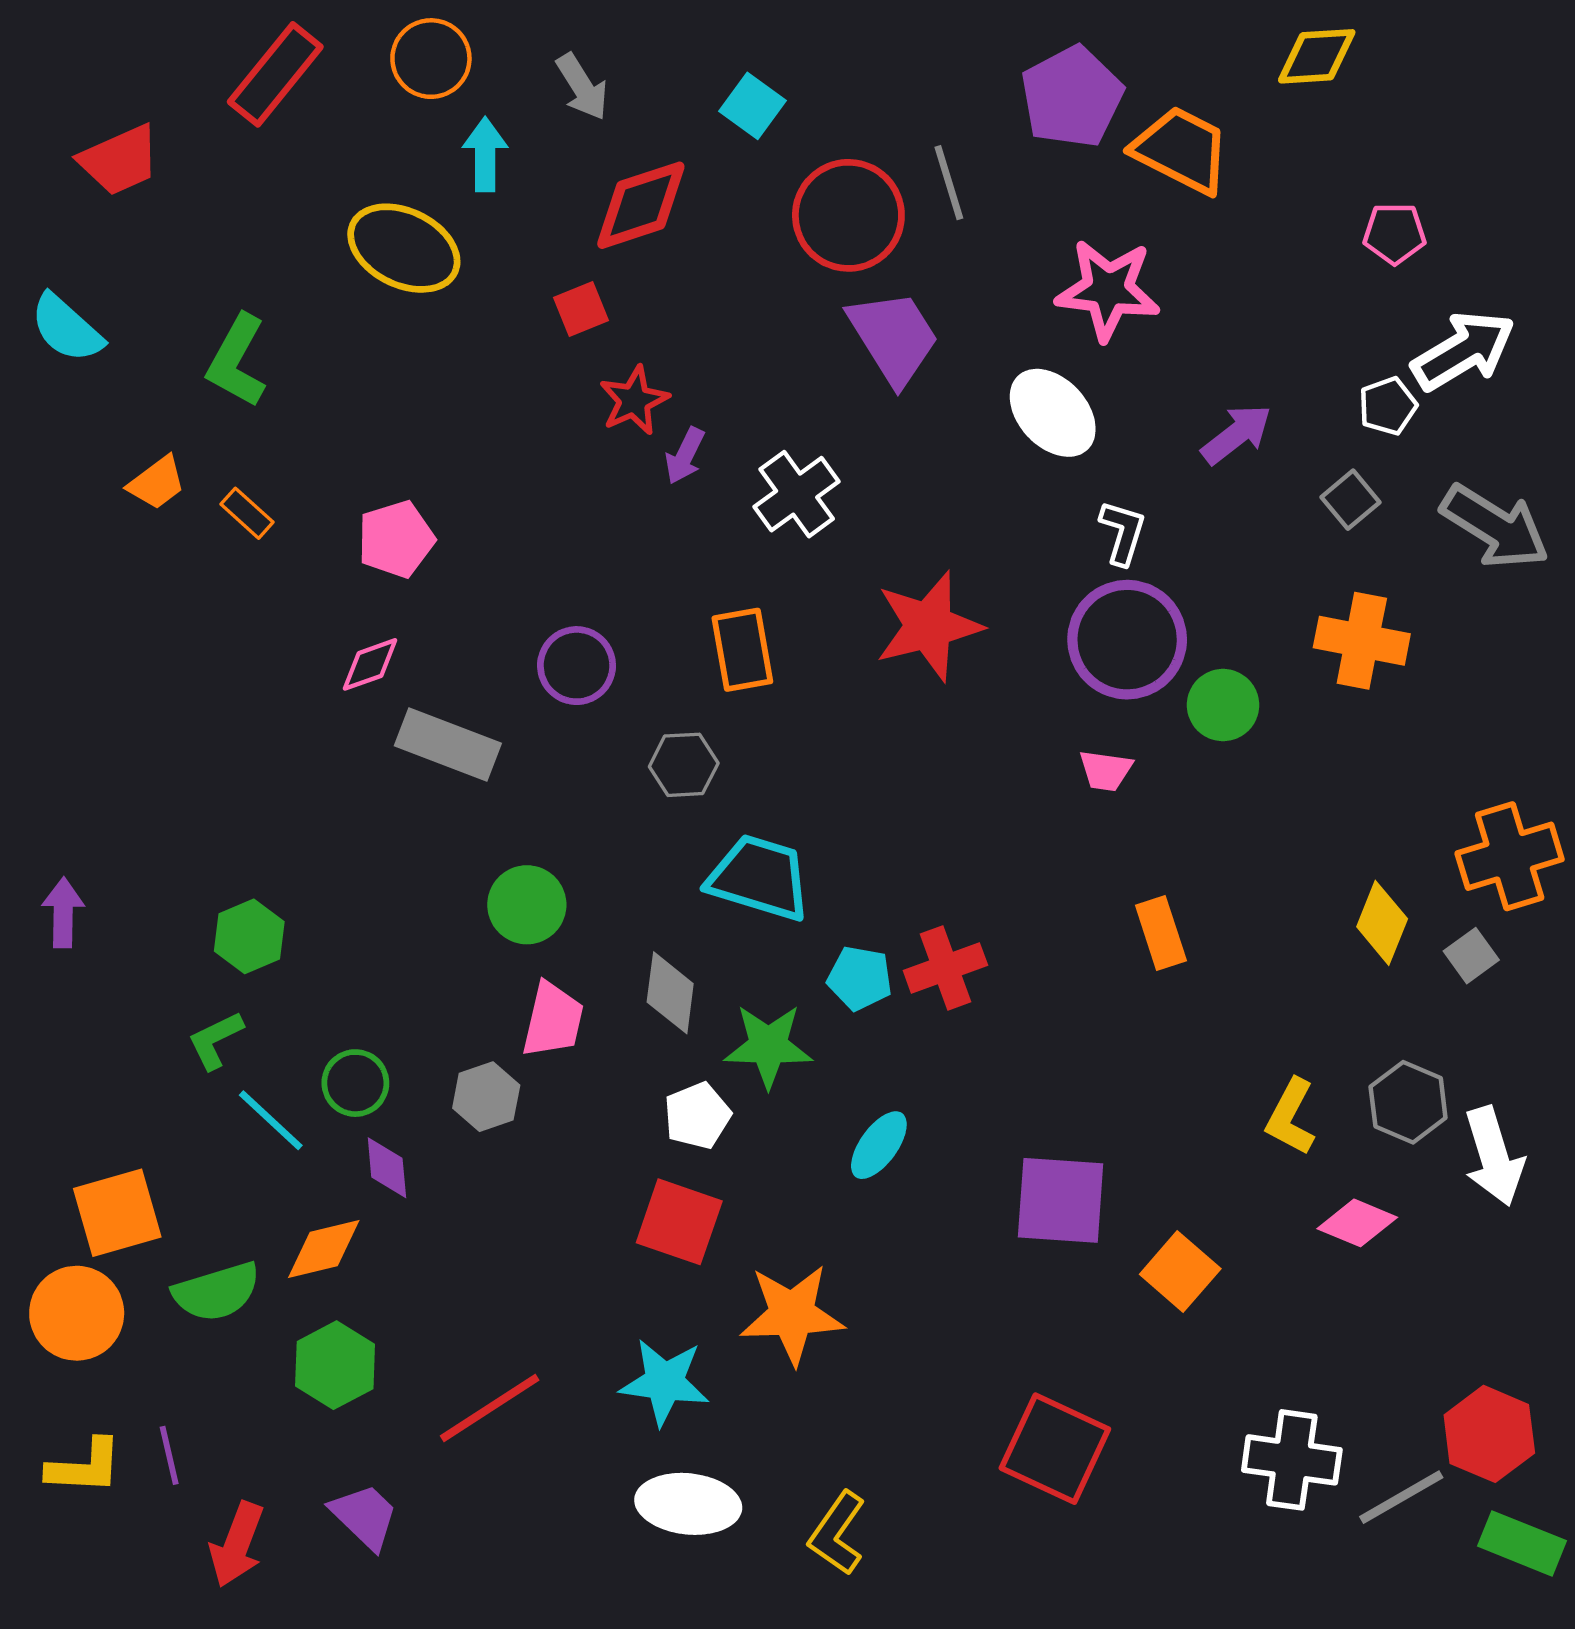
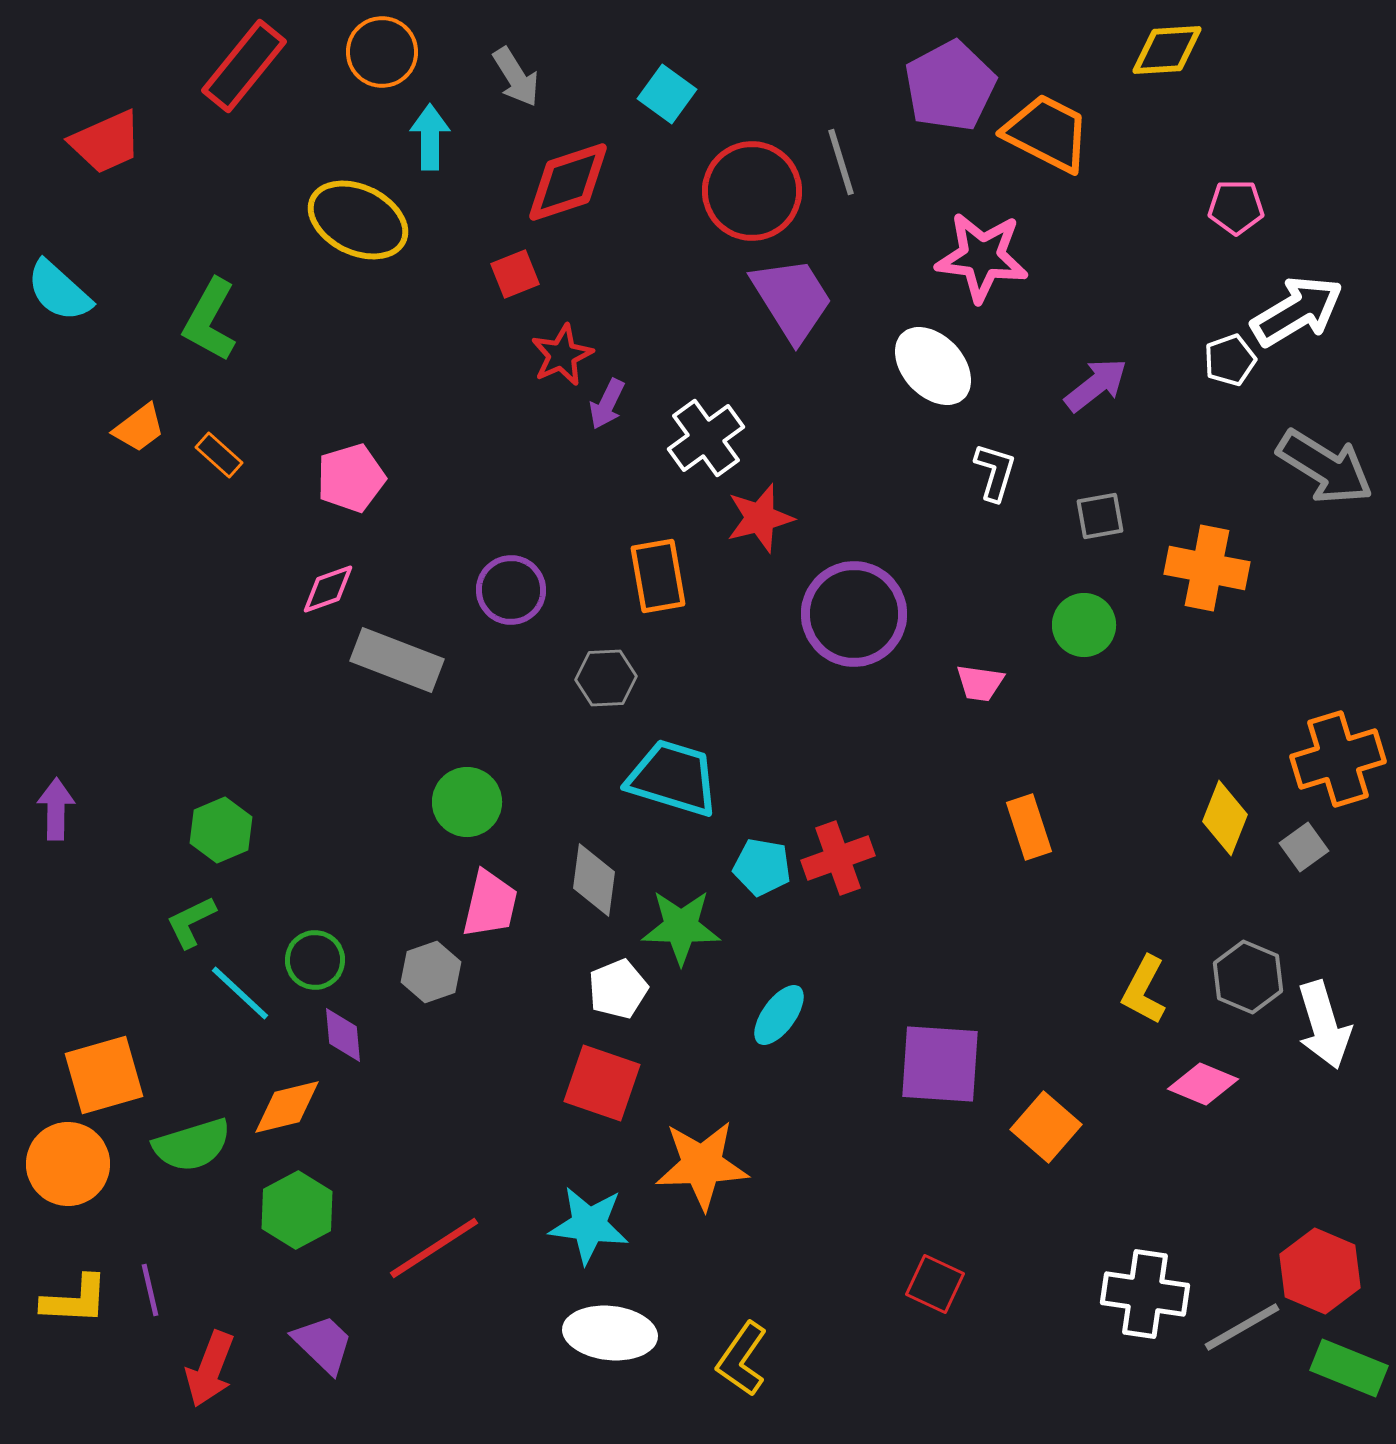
gray square: (1351, 500) -> (1100, 516), moved, turned 30
red star: (929, 626) -> (760, 518), moved, size x0.7
purple circle: (1127, 640) -> (854, 614), moved
red square: (1055, 1449) -> (935, 1284), size x0.6

